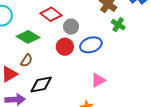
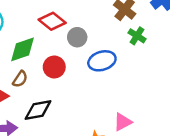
green diamond: (28, 37) -> (23, 49), turned -50
red circle: (65, 47) -> (54, 67), moved
pink triangle: (98, 80) -> (123, 122), moved

